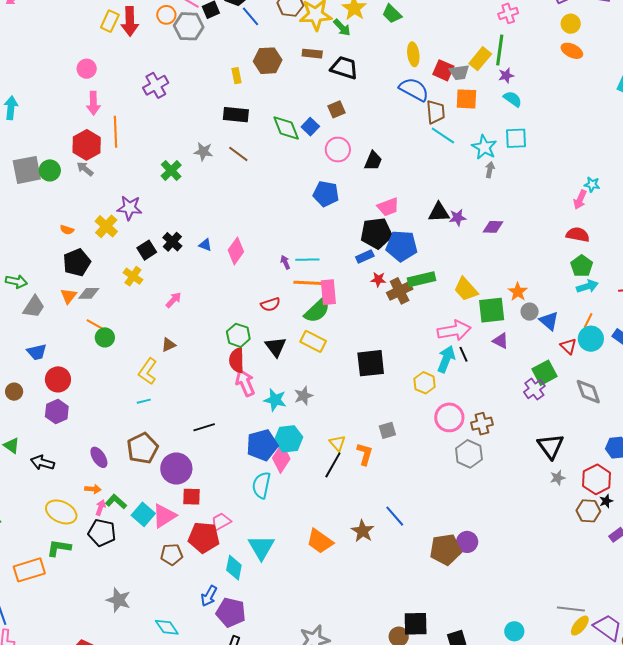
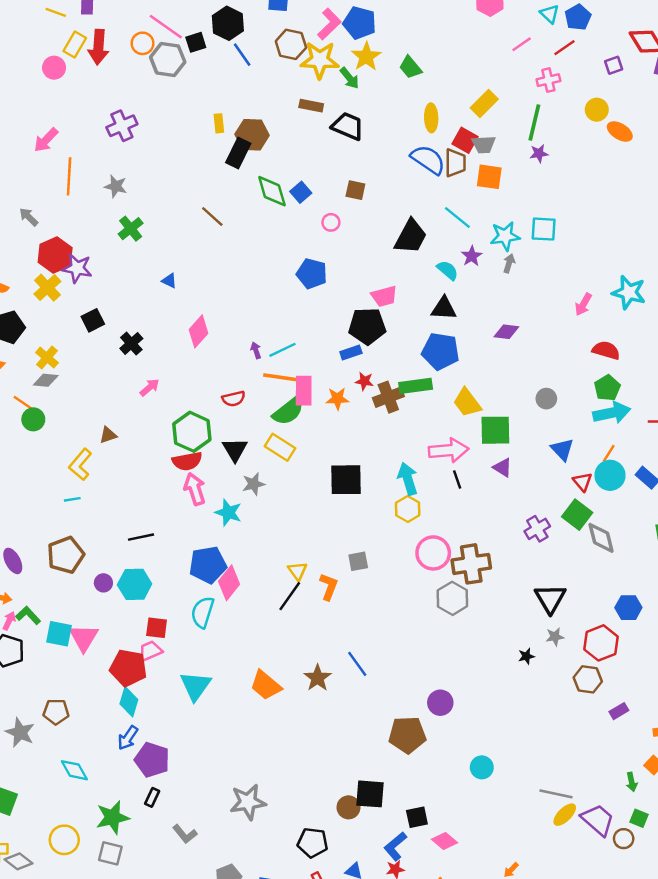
yellow circle: (571, 24) -> (597, 110), moved
yellow rectangle: (480, 59) -> (484, 104), moved
brown hexagon: (268, 61) -> (252, 135), moved
pink circle: (87, 69) -> (54, 68), moved
cyan semicircle: (513, 99) -> (448, 270), moved
pink arrow: (93, 103) -> (46, 140), turned 40
brown square: (336, 109) -> (355, 190), moved, turned 30
brown trapezoid: (436, 112) -> (455, 163), moved
black rectangle: (236, 115) -> (238, 153), moved, turned -75
red hexagon: (87, 145) -> (55, 255), moved
cyan star: (484, 147) -> (505, 236), turned 30
pink circle: (338, 150) -> (331, 222), size x0.6
gray star: (203, 152) -> (116, 186), moved
black trapezoid: (373, 161) -> (411, 237), moved, size x1.5
cyan star: (592, 184) -> (629, 292), size x1.8
pink arrow: (580, 200) -> (583, 304), moved
purple star: (458, 218) -> (472, 256), moved, turned -30
black cross: (172, 242) -> (131, 343), moved
blue triangle: (205, 245) -> (169, 281), moved
blue pentagon: (402, 246) -> (440, 351), moved
cyan line: (307, 260) -> (282, 350), turned -30
yellow cross: (133, 276) -> (47, 358), moved
cyan arrow: (587, 286) -> (612, 413), size x1.4
orange star: (518, 292) -> (337, 399), moved, turned 30
gray diamond: (89, 293) -> (46, 380), moved
pink arrow: (174, 300) -> (150, 387), moved
gray circle: (530, 312) -> (546, 399), moved
green hexagon: (238, 335) -> (192, 432), size x1.4
cyan arrow: (446, 359) -> (408, 479), moved, turned -44
red semicircle: (237, 360) -> (187, 461), turned -105
green square: (544, 373) -> (577, 515), moved, turned -30
gray star: (303, 396) -> (254, 484), moved
brown cross: (482, 424) -> (471, 564), size x1.5
cyan hexagon: (289, 439) -> (135, 584), moved
purple circle: (176, 469) -> (103, 583), size x0.5
red square: (192, 497) -> (157, 628), moved
black star: (606, 501) -> (526, 656), moved
cyan square: (143, 514) -> (59, 634), turned -35
pink triangle: (164, 516) -> (84, 638), turned -32
brown pentagon: (446, 550) -> (407, 735), moved
brown pentagon: (172, 554) -> (56, 712), moved
cyan diamond: (234, 568) -> (129, 702), moved
cyan circle: (514, 631) -> (482, 767), moved

